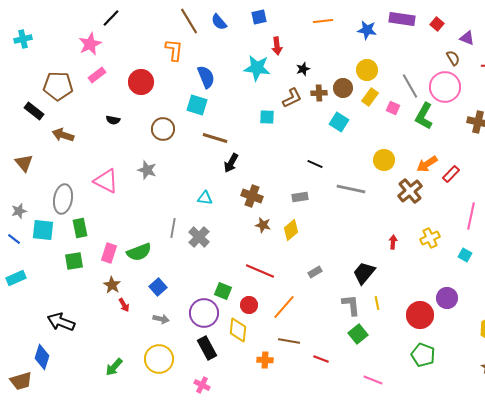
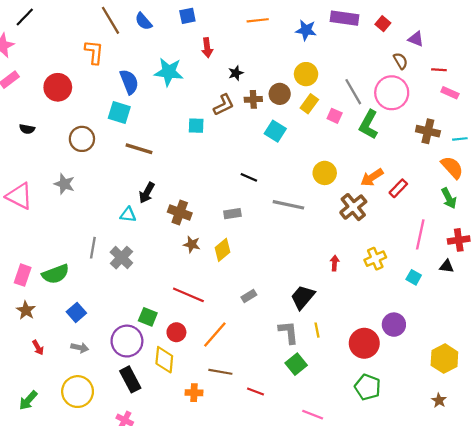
cyan star: (257, 68) -> (169, 72), moved
black arrow: (231, 163) -> (147, 193), moved
red arrow: (124, 305) -> (38, 348), moved

